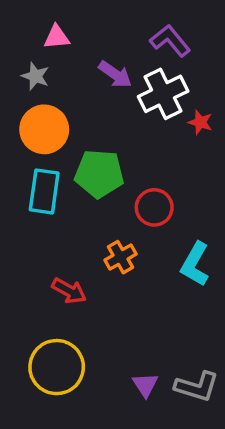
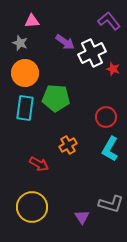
purple L-shape: (170, 41) -> (109, 21), moved
red circle: (154, 207) -> (106, 117), moved
gray L-shape: (197, 387) -> (111, 204), moved

